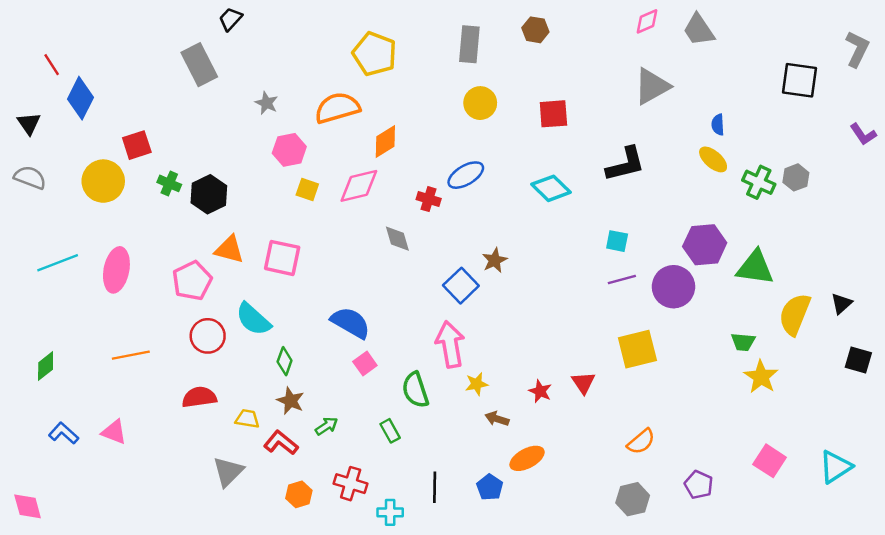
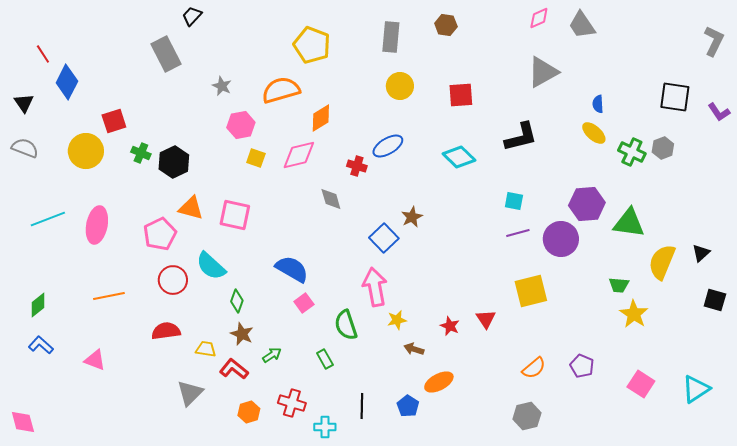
black square: (800, 80) -> (675, 97), moved
blue L-shape: (64, 433) -> (41, 345), moved
purple pentagon: (699, 485) -> (582, 366), moved

